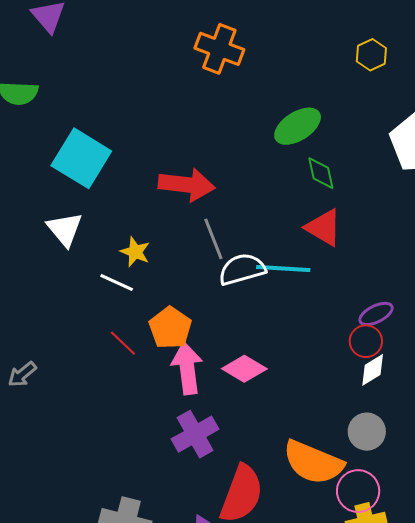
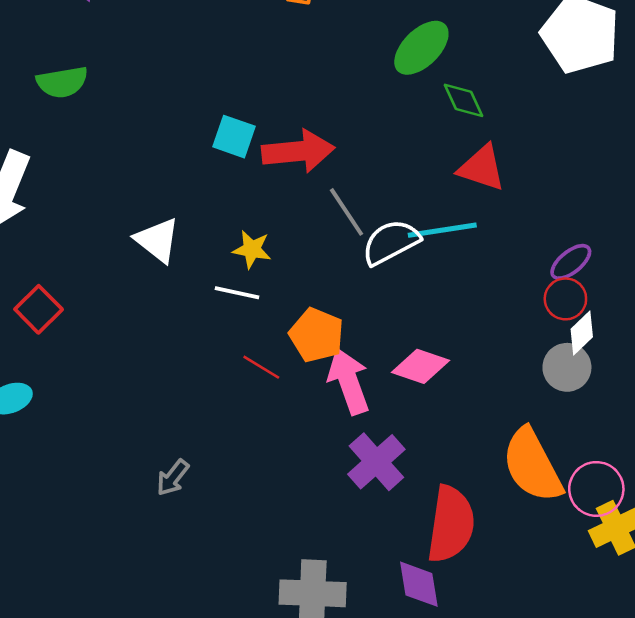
cyan square: (81, 158) -> (234, 137), moved, size x0.6
gray arrow: (22, 374) -> (173, 478), moved
gray circle: (367, 432) -> (567, 367), moved
orange semicircle: (313, 462) -> (532, 465), turned 52

